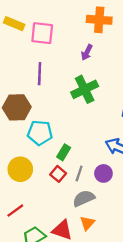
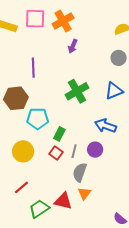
orange cross: (99, 20) -> (63, 21), moved, turned -30
pink square: (42, 33) -> (35, 19), moved
green cross: (85, 89) -> (77, 91), moved
gray semicircle: (84, 198) -> (80, 172), turned -42

